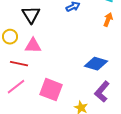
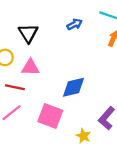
blue diamond: (96, 64) -> (73, 87), moved, turned -30

